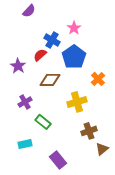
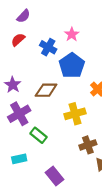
red semicircle: (40, 55) -> (18, 40), moved
purple star: (18, 66) -> (13, 85), moved
purple cross: (25, 102) -> (19, 114), size x1.5

